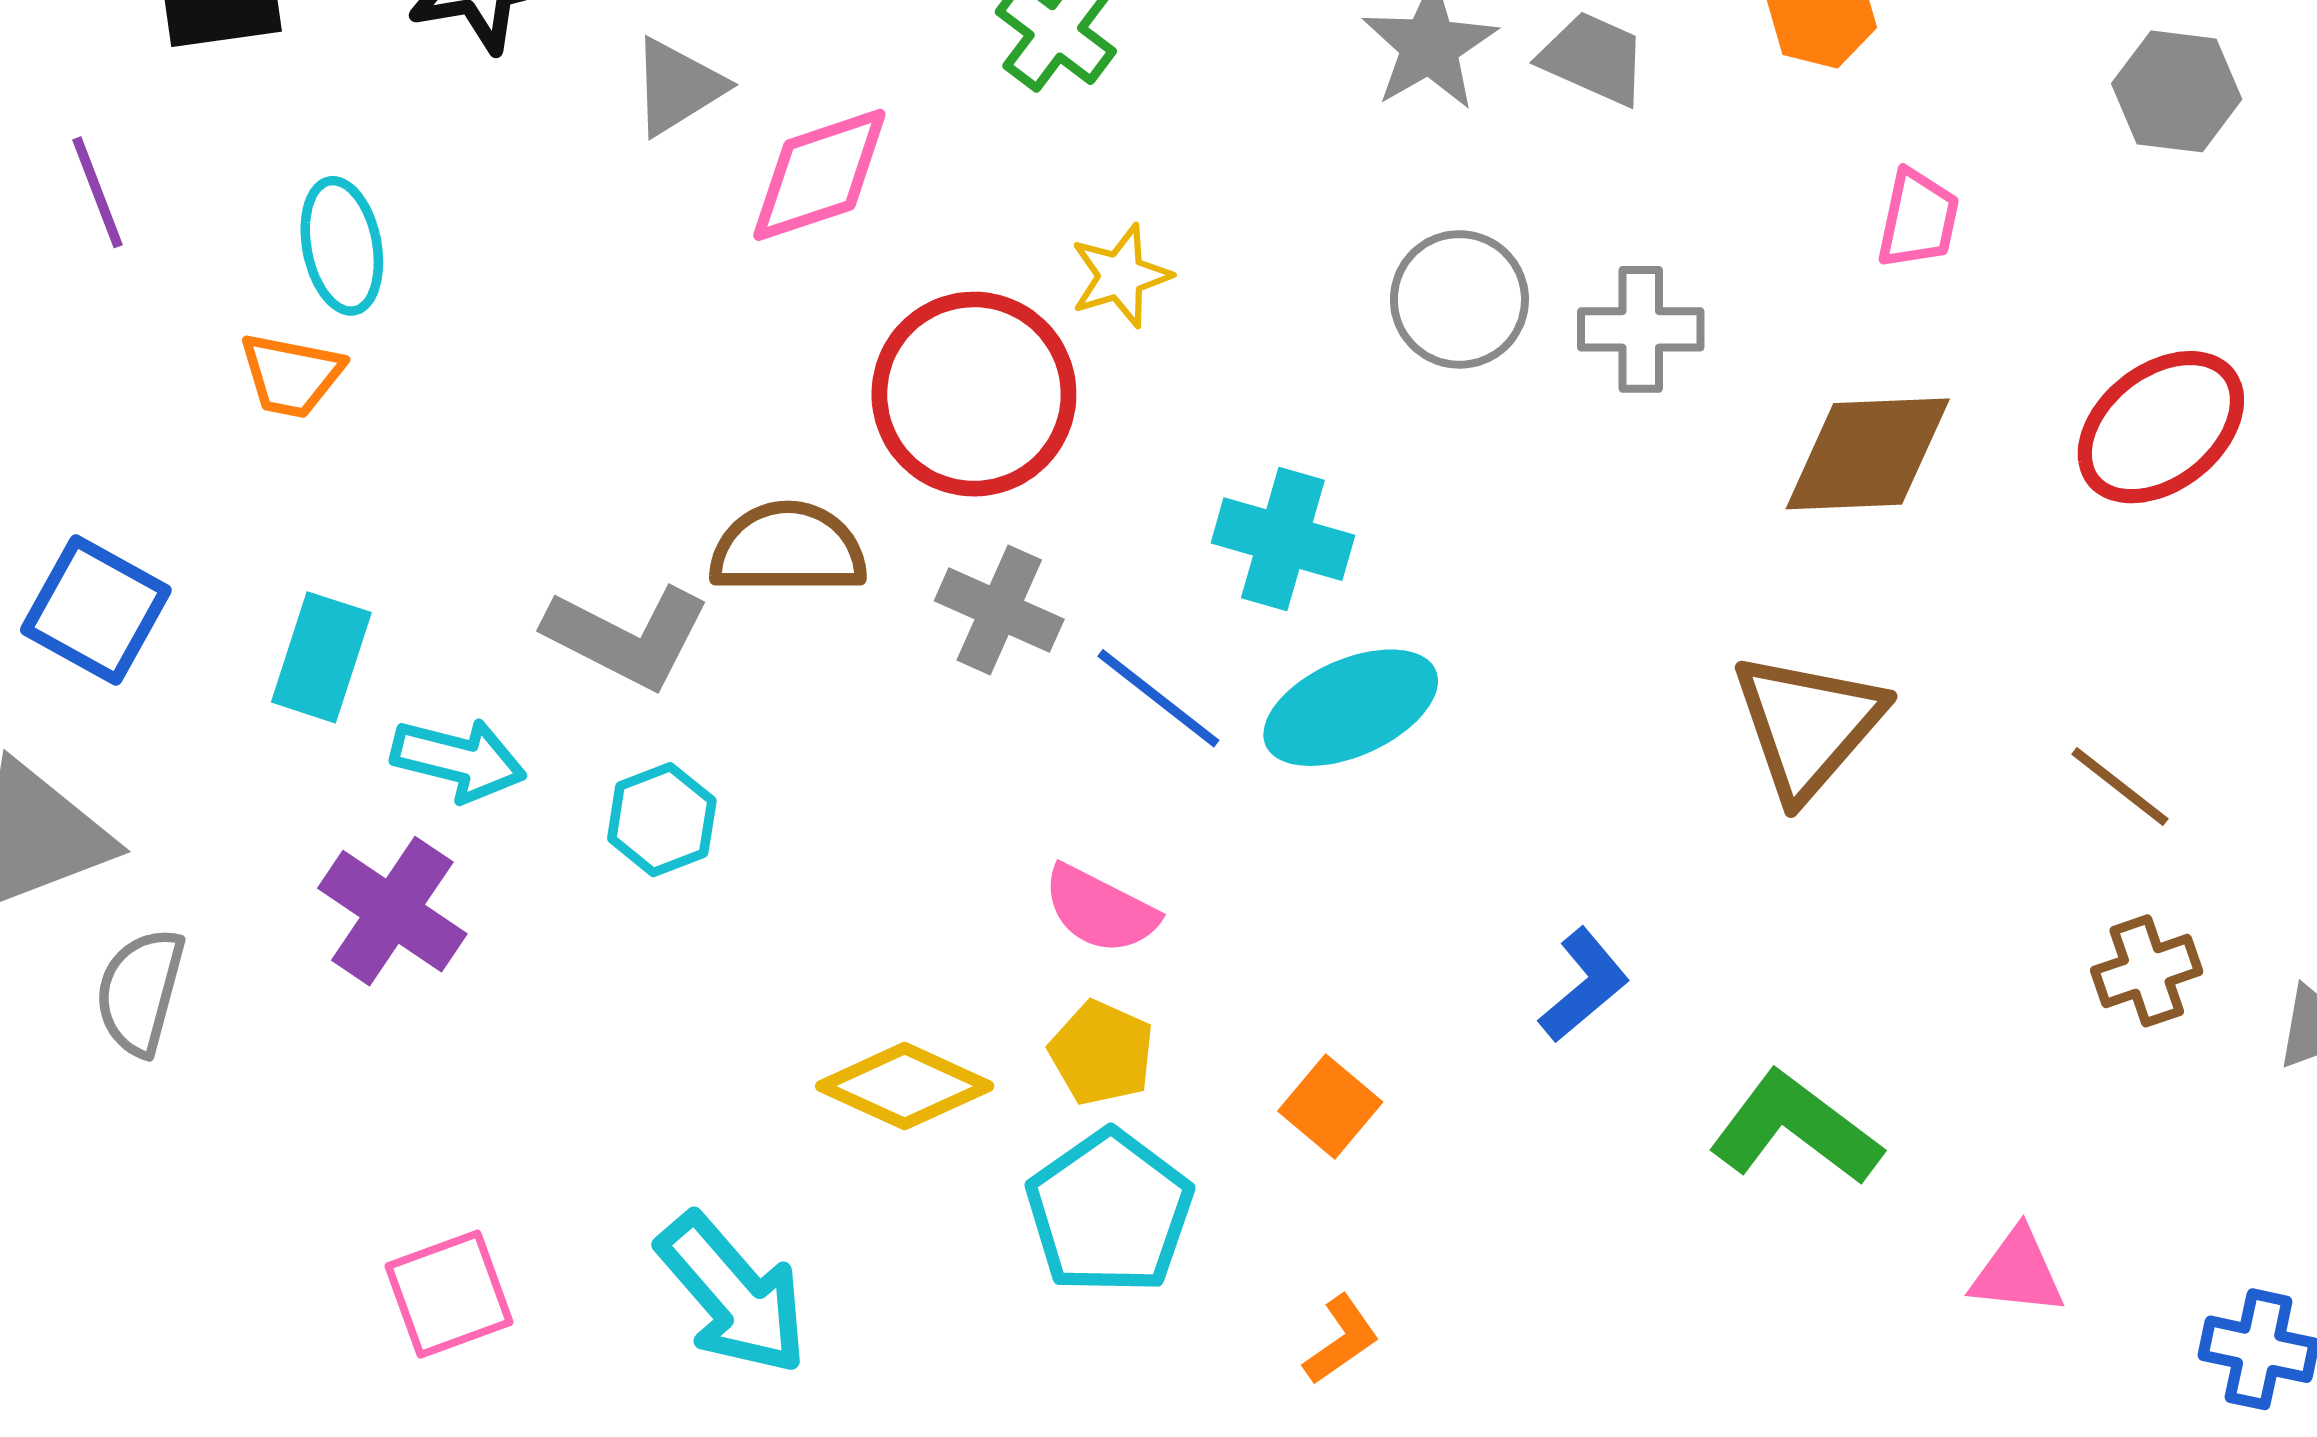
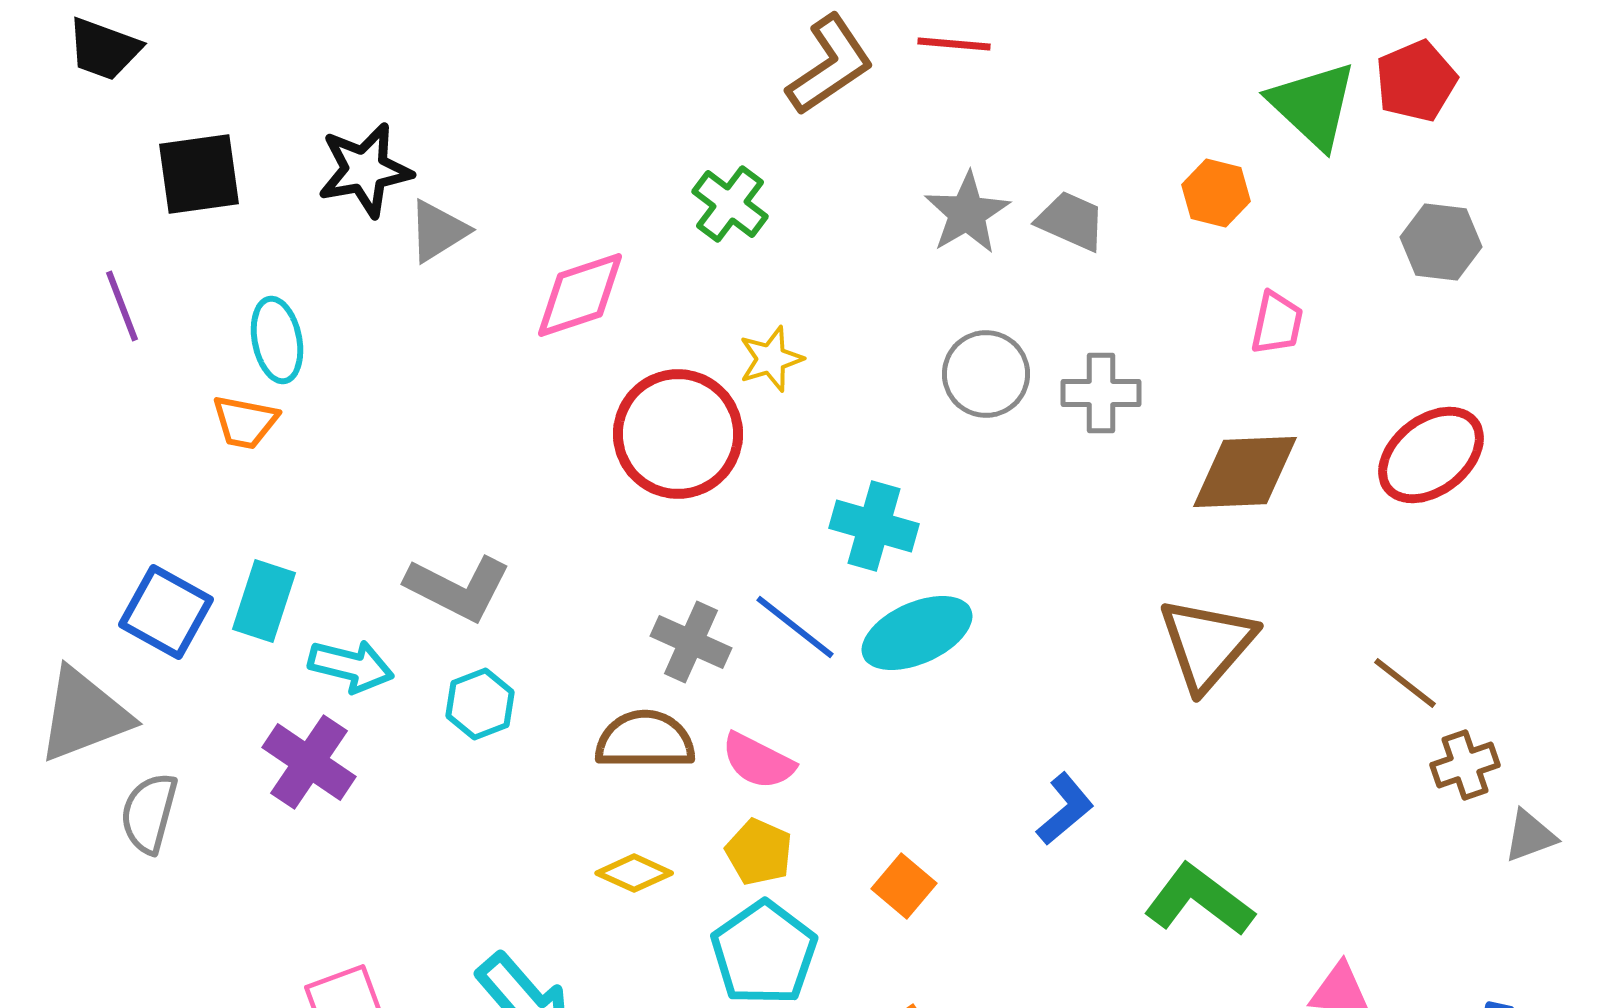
gray triangle: (678, 87) -> (438, 231), moved
brown semicircle: (788, 549) -> (645, 740), moved
blue square: (96, 610) -> (166, 612), moved
gray cross: (999, 610) -> (691, 642), moved
brown cross: (2147, 971) -> (1465, 765), moved
yellow diamond: (905, 1086) -> (634, 873), size x0.7

